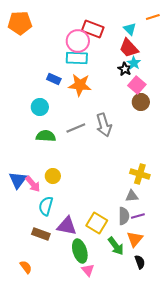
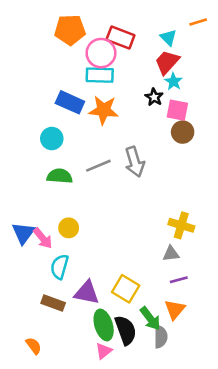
orange pentagon: (20, 23) -> (70, 30), moved
red trapezoid: (129, 48) -> (167, 62), turned 85
black star: (125, 69) -> (154, 97), moved
blue rectangle: (54, 79) -> (70, 102), size x1.5
pink square: (137, 85) -> (177, 110), turned -30
gray semicircle: (124, 216) -> (161, 337), moved
black semicircle: (140, 262) -> (126, 330), moved, size x1.6
pink triangle: (88, 270) -> (104, 351), moved, turned 32

